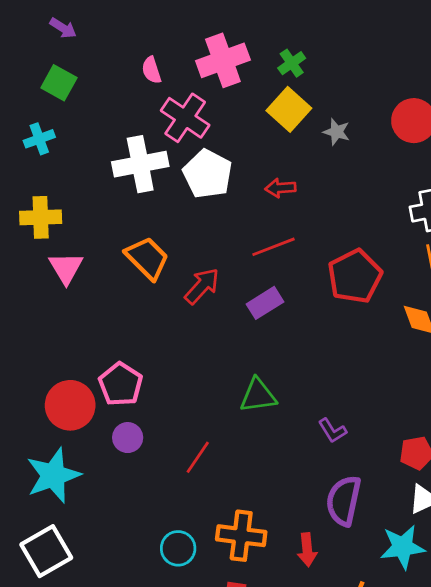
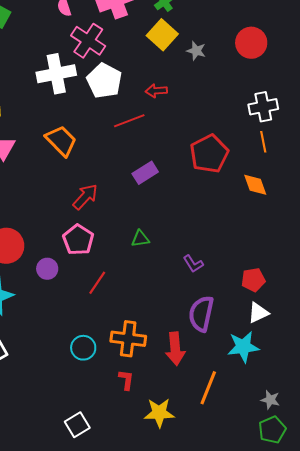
red line: (273, 247) -> (129, 121), moved
red arrow: (202, 286) -> (85, 197), moved
pink pentagon: (121, 384) -> (78, 240), moved
green triangle: (258, 395) -> (140, 239), size x0.7
red arrow: (307, 550) -> (175, 349), size x1.4

